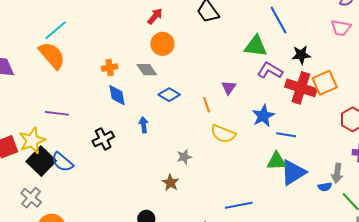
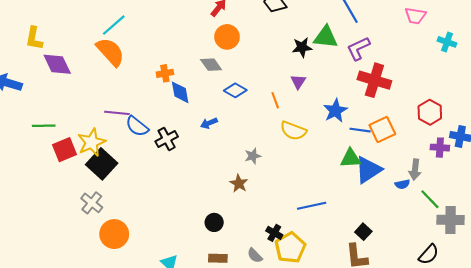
black star: (301, 55) -> (302, 47), moved
orange cross: (110, 68) -> (165, 73), moved
purple L-shape: (270, 70) -> (358, 48), moved, turned -55
orange square: (325, 83) -> (382, 129), moved
blue arrow: (144, 125) -> (209, 123), turned -105
blue semicircle: (62, 162) -> (137, 126), moved

